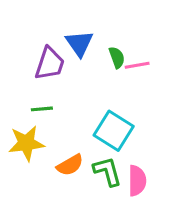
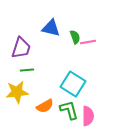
blue triangle: (79, 43) -> (51, 28), turned -42
purple trapezoid: (50, 64) -> (21, 48), moved

